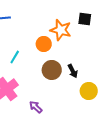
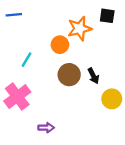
orange star: (61, 30) -> (80, 29), turned -30
purple arrow: (36, 107) -> (46, 128), moved, turned 136

